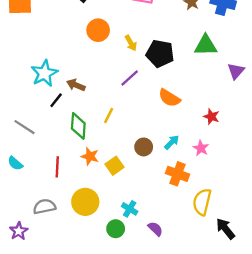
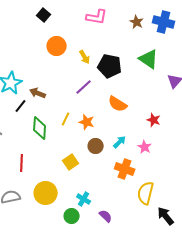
green triangle: (206, 45) -> (149, 59), turned 35
orange star: (90, 156) -> (87, 122), moved

